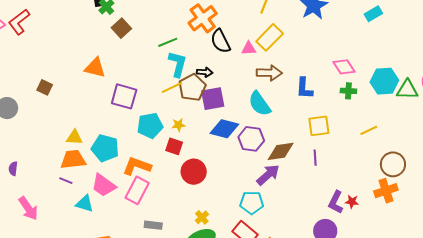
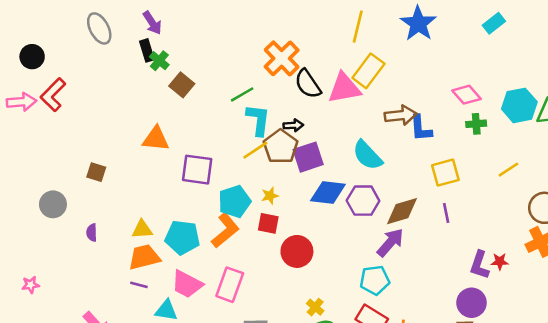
pink triangle: (249, 48) -> (344, 88), size x1.8
brown arrow: (269, 73) -> (401, 115), moved
orange L-shape: (137, 166) -> (225, 230), moved, turned 128
purple semicircle: (13, 169) -> (92, 233), moved

